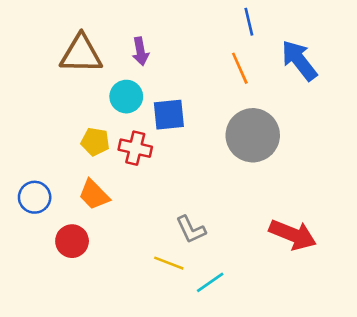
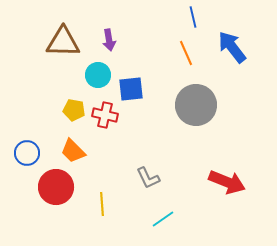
red circle: (72, 241) -> (56, 187), size x1.4
yellow line: (169, 263) -> (102, 204), moved, turned 65

